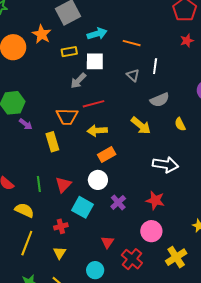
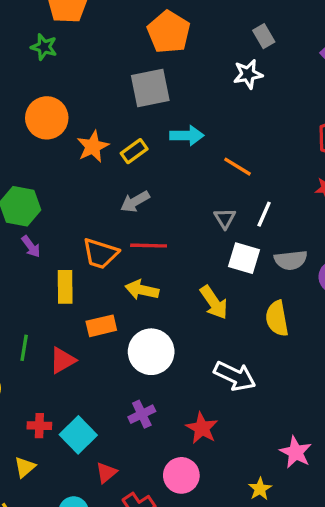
orange star: (42, 34) -> (93, 147), moved
yellow rectangle: (69, 52) -> (134, 151), turned -42
white square: (95, 61) -> (244, 258), moved
gray semicircle: (160, 100) -> (291, 260), moved
yellow semicircle: (180, 124) -> (277, 318), size x1.5
orange rectangle: (107, 155) -> (101, 326), moved
white circle: (98, 180) -> (151, 352), moved, size x1.4
cyan square: (82, 207) -> (78, 435), moved

